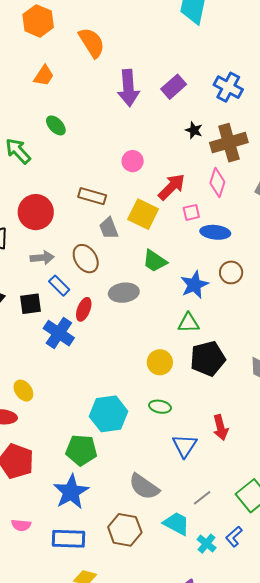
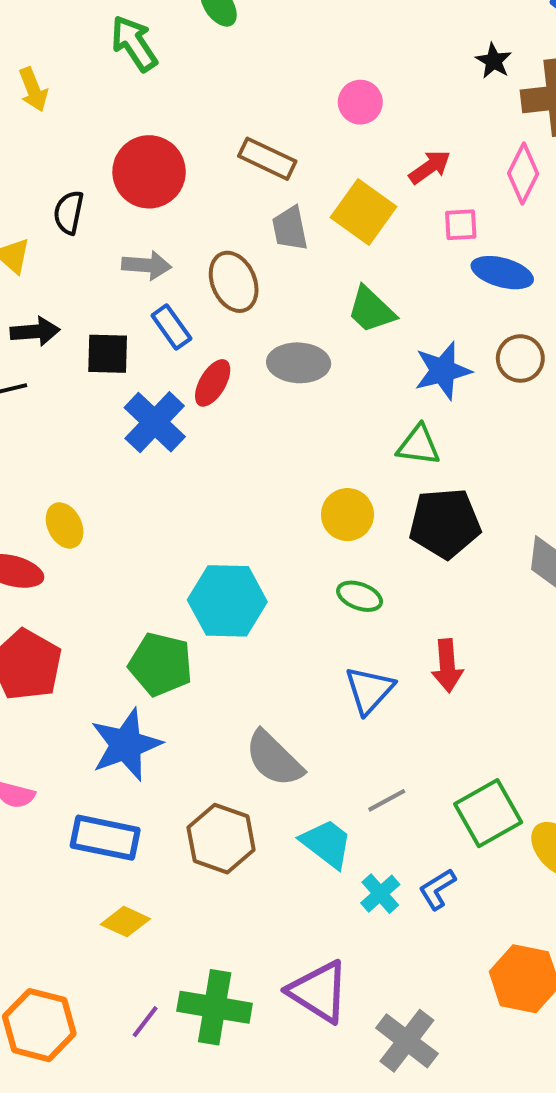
red arrow: (172, 187) -> (430, 167), size x0.7
green ellipse: (160, 407) -> (360, 596), moved

